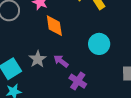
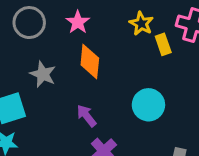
gray star: (38, 59) -> (43, 74), moved, turned -30

